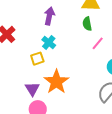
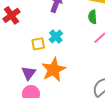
cyan cross: (49, 42) -> (56, 37), moved

